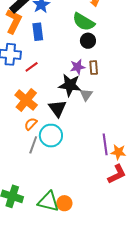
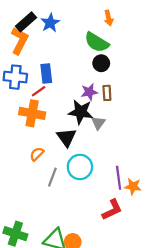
blue rectangle: (38, 32) -> (46, 74), moved
orange cross: (26, 100) -> (32, 113), moved, turned -30
cyan circle: (51, 136) -> (80, 167), moved
gray line: (33, 145) -> (52, 177), moved
red L-shape: (117, 174) -> (112, 210), moved

